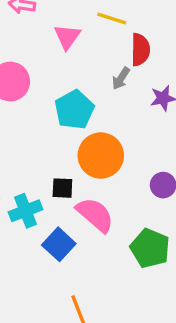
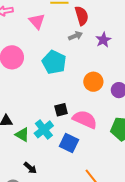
gray arrow: (121, 78) -> (75, 36), turned -128
orange circle: (101, 156) -> (93, 82), moved, size x0.7

